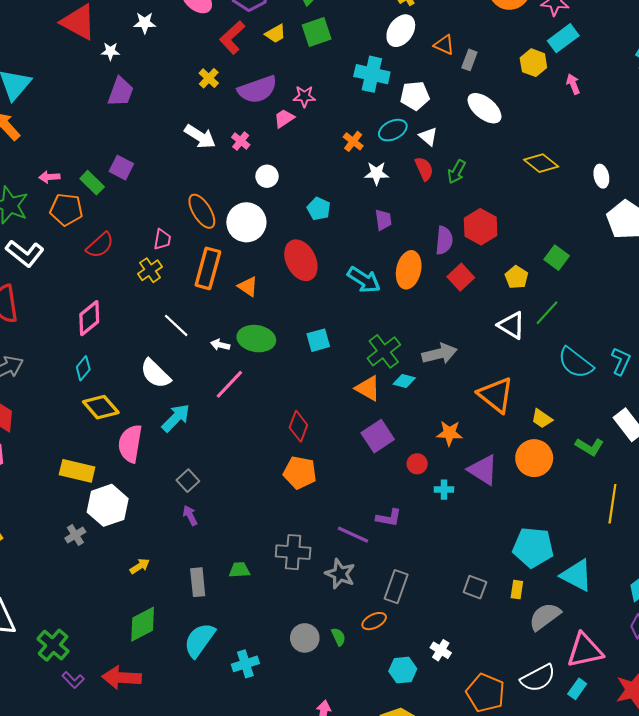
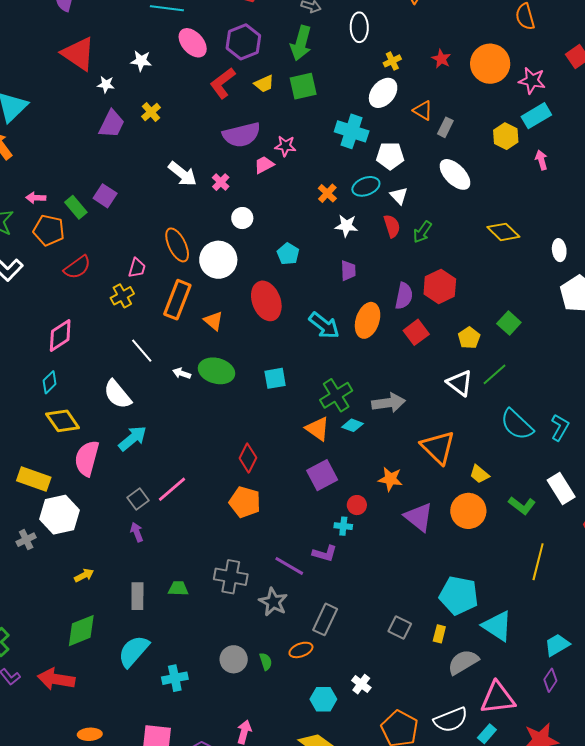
yellow cross: (209, 78) -> (151, 112), moved
pink line: (229, 384) -> (172, 489), moved
cyan cross: (444, 490) -> (343, 526), moved

